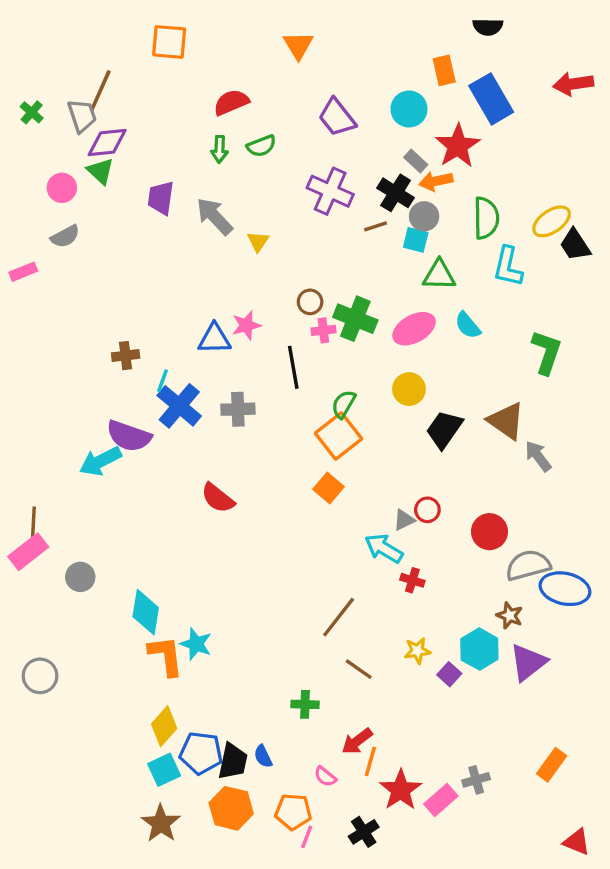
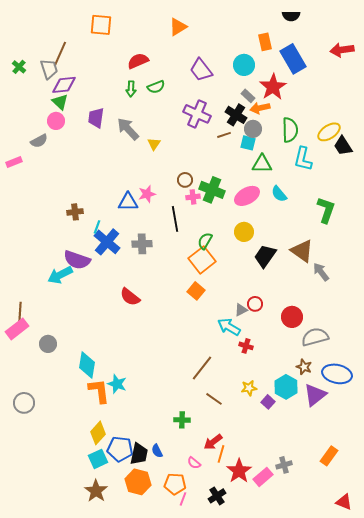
orange triangle: (298, 45) -> (178, 27), turned 30
pink circle: (62, 188) -> (56, 121), moved
blue ellipse: (565, 589) -> (337, 374), moved

